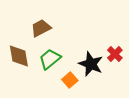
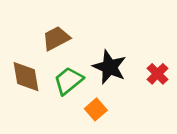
black star: (91, 64) -> (110, 67), moved

